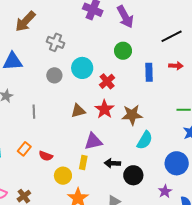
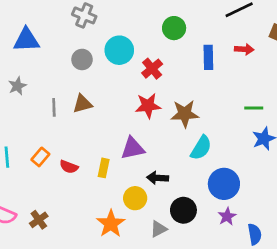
red star: (104, 109) -> (148, 106), turned 30
brown triangle: (78, 111) -> (82, 104), moved
yellow rectangle: (83, 162) -> (104, 168), moved
blue circle: (177, 163) -> (224, 184), moved
black circle: (133, 175) -> (183, 210), moved
yellow circle: (63, 176) -> (135, 198), moved

